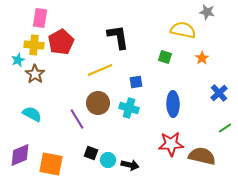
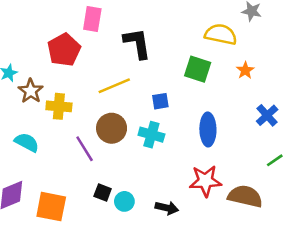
pink rectangle: (40, 18) -> (92, 19), moved
yellow cross: (34, 45) -> (59, 106), moved
green square: (165, 57) -> (198, 69), size x1.5
black arrow: (130, 165) -> (167, 208), moved

